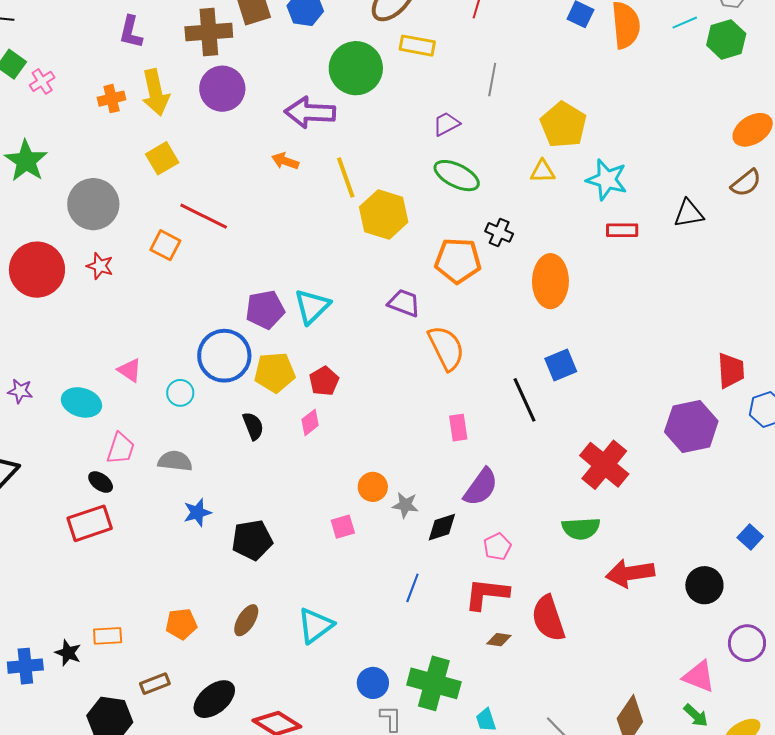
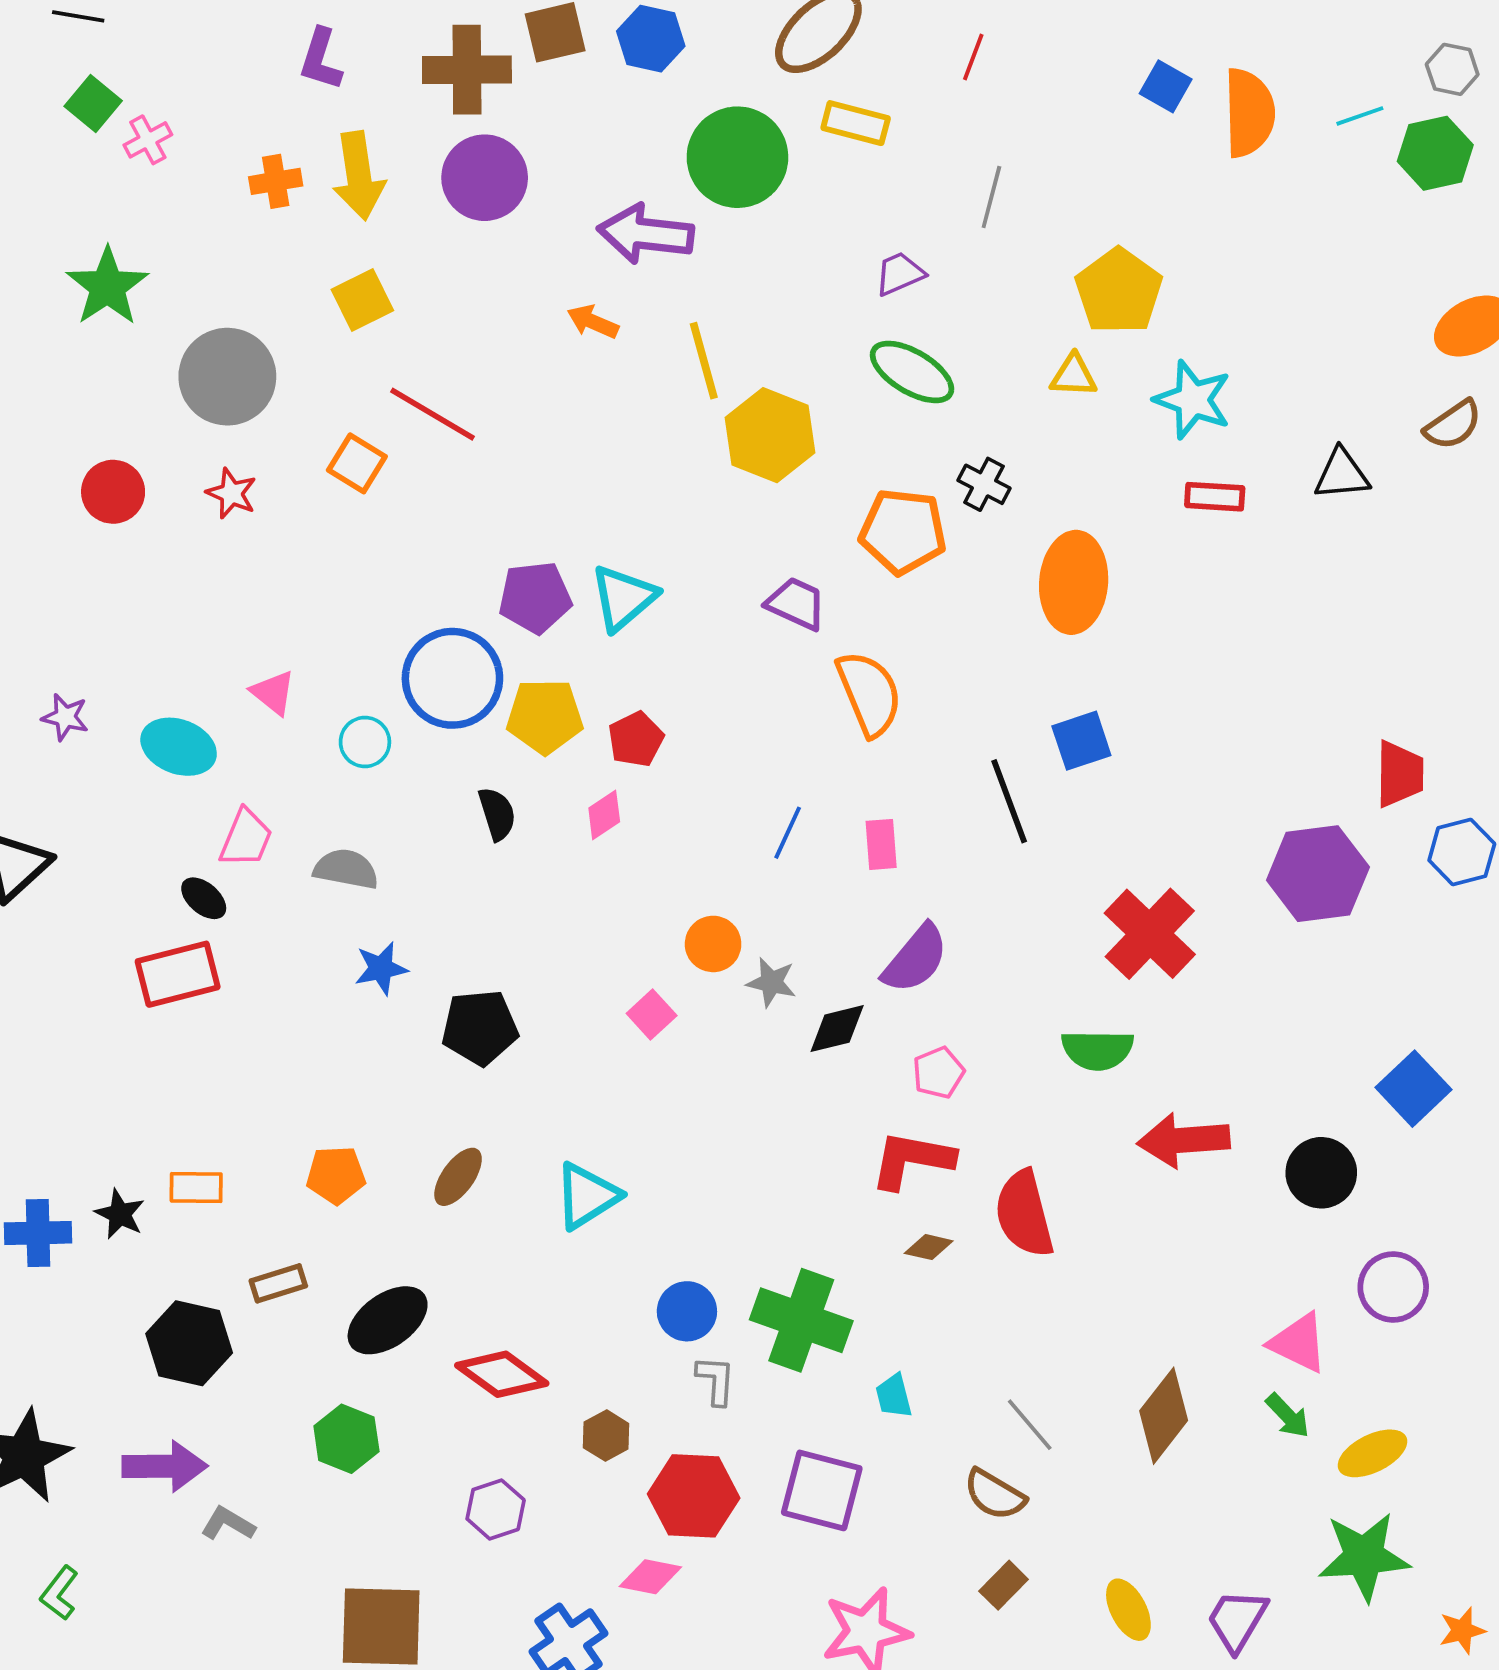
red circle: (37, 270) -> (113, 492), size x0.6
pink square: (343, 527) -> (652, 1015), turned -30
blue square: (750, 537) -> (1413, 1089), size x1.5
blue line: (412, 588) -> (788, 833), moved

